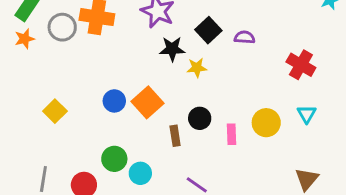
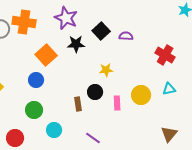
yellow star: (197, 68) -> (106, 70), moved
orange square: (148, 102) -> (46, 55), moved
cyan triangle: (307, 114) -> (169, 89), turned 48
green circle: (114, 159) -> (34, 110), moved

